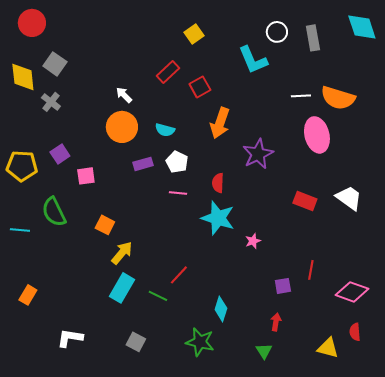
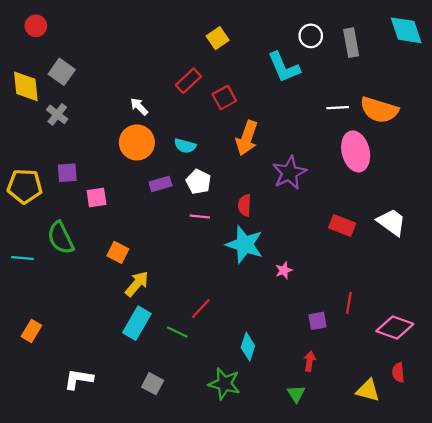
red circle: (32, 23) -> (36, 26), size x0.7
purple square: (60, 154) -> (67, 173), turned 30

